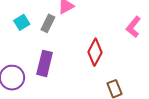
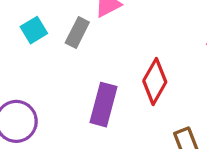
purple rectangle: (45, 63) -> (103, 105), moved

